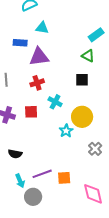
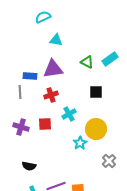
cyan rectangle: (96, 35) -> (110, 59), moved
blue rectangle: (20, 43) -> (30, 76), moved
green triangle: (88, 56) -> (87, 62), moved
cyan cross: (55, 102) -> (69, 114), turned 32

